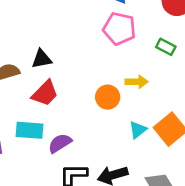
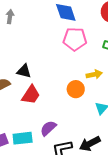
black triangle: (42, 59) -> (24, 71), turned 35
cyan rectangle: (30, 130) -> (23, 138), moved

